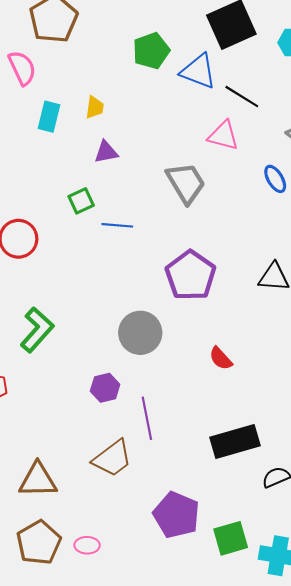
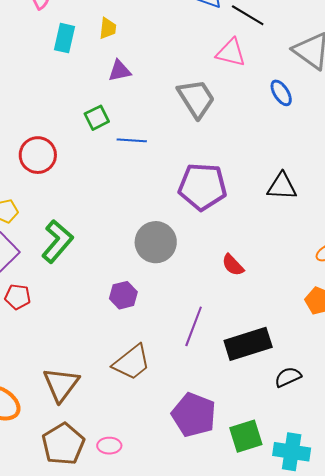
purple pentagon: (191, 275) -> (202, 187), turned -30
purple line: (147, 418) -> (194, 326), moved, turned 33
brown triangle: (38, 480) -> (61, 384), turned -51

